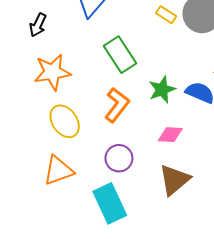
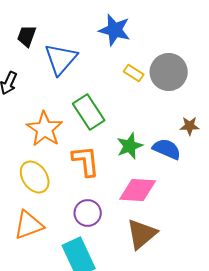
orange star: (52, 72) -> (45, 129), moved, turned -30
orange L-shape: (117, 105) -> (86, 161), turned -44
pink diamond: (170, 135) -> (138, 190), size x1.5

